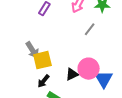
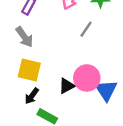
gray arrow: (32, 50) -> (24, 37), moved
yellow square: (42, 60) -> (29, 70), turned 30

